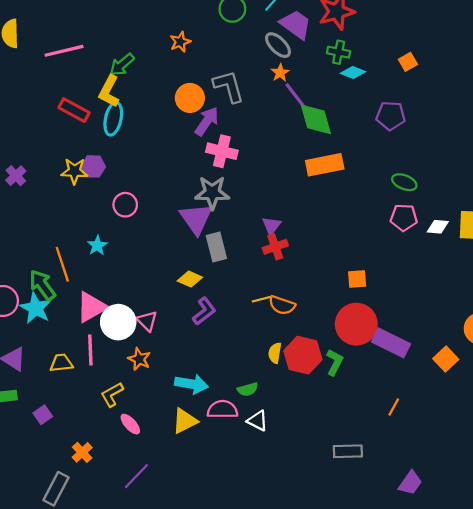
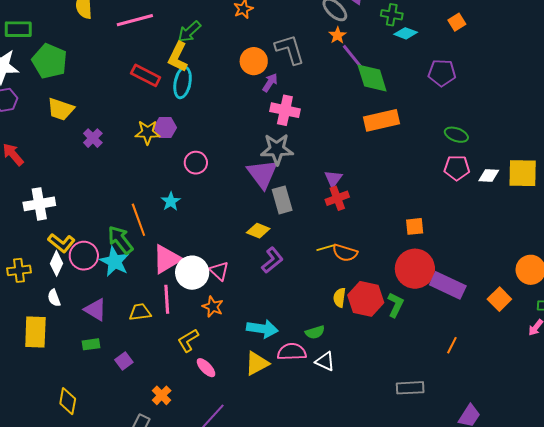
purple arrow: (207, 121) -> (270, 83), size x0.7

